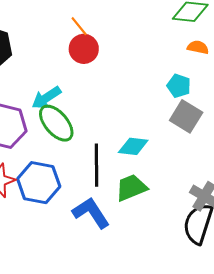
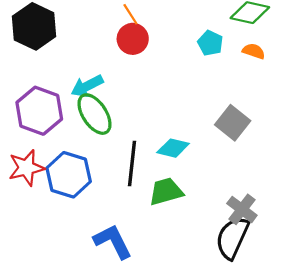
cyan pentagon: (179, 86) -> (210, 43), moved
blue L-shape: (91, 213) -> (113, 242), moved

